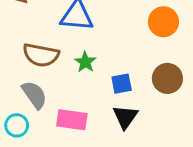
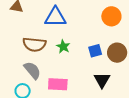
blue square: (122, 84) -> (95, 51), moved
black triangle: (125, 117) -> (102, 80), moved

